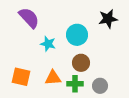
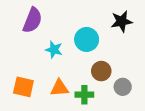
purple semicircle: (29, 18) -> (32, 20), turned 65
brown circle: (81, 63) -> (101, 71), moved
gray circle: (100, 86) -> (123, 87), moved

